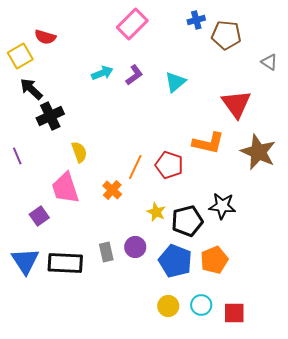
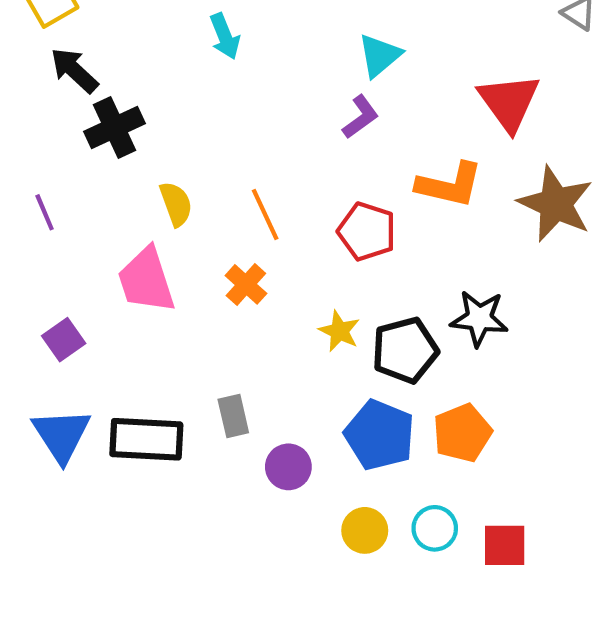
cyan arrow: (102, 73) -> (225, 36), turned 90
purple L-shape: (134, 75) -> (361, 117), moved
orange line: (135, 167) -> (265, 214), moved, turned -50
purple square: (39, 216) -> (64, 340), moved
purple circle: (135, 247) -> (288, 467), moved

